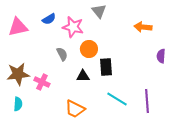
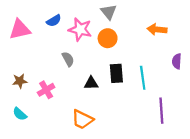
orange circle: (89, 49) -> (108, 38), moved
brown star: (18, 74) -> (20, 81), size x0.6
pink cross: (42, 82) -> (46, 90), turned 35
cyan line: (117, 99) -> (143, 78), moved, turned 50
cyan semicircle: (18, 104) -> (20, 114), turned 128

